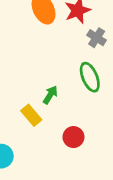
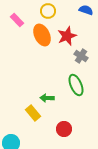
green arrow: (50, 95) -> (47, 98), turned -120

